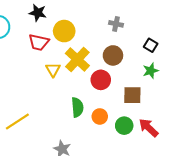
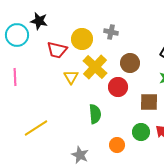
black star: (38, 13) -> (39, 21), moved
gray cross: (116, 24) -> (111, 32), moved
orange circle: (100, 116) -> (117, 145), moved

